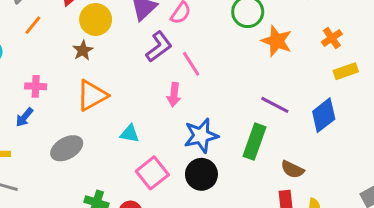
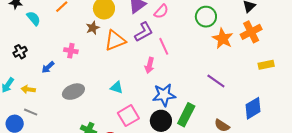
orange cross: (332, 38) -> (251, 32), moved, size x1.5
pink cross: (36, 86) -> (71, 51), moved
orange triangle: (92, 95) -> (115, 41), moved
blue diamond: (324, 115) -> (253, 108), moved
green rectangle: (254, 142) -> (186, 115), moved

